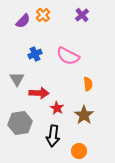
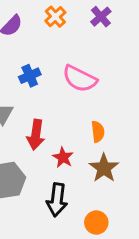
orange cross: (43, 15) -> (55, 17), moved
orange semicircle: (88, 84) -> (98, 132), moved
red arrow: (39, 93) -> (36, 135), turned 96

